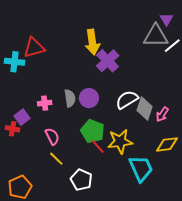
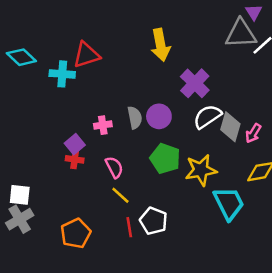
purple cross: (108, 61) -> (195, 83), moved
red cross: (13, 129) -> (75, 159), moved
red line: (98, 146) -> (129, 227), moved, turned 35

